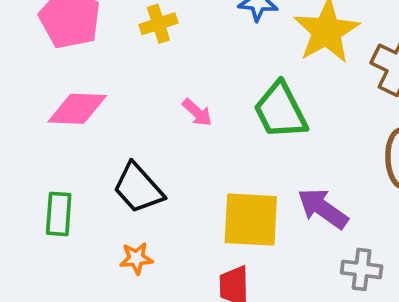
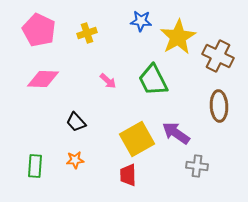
black trapezoid: (138, 188) -> (76, 122), size x0.7
green rectangle: (59, 214) -> (35, 166), moved
yellow square: (251, 220) -> (137, 139), turned -32

